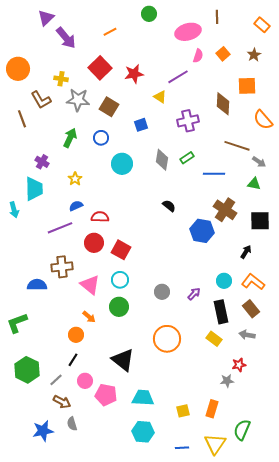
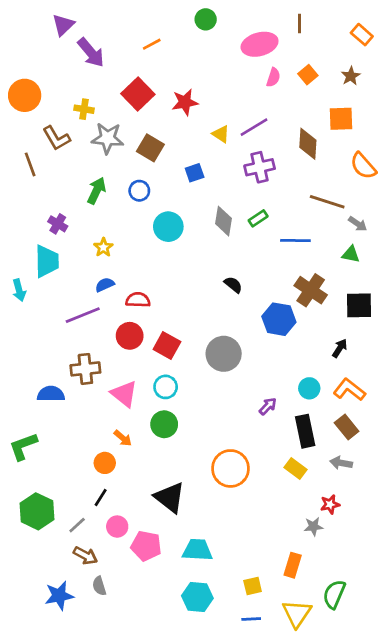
purple line: (178, 77) -> (254, 127), moved
gray circle: (162, 292) -> (224, 354), moved, size x1.6
yellow square: (183, 411) -> (253, 586), moved

